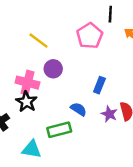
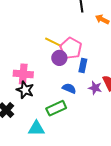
pink pentagon: (90, 36) -> (71, 48), moved
yellow line: (39, 41) -> (53, 42), moved
purple circle: (53, 69) -> (59, 58), moved

